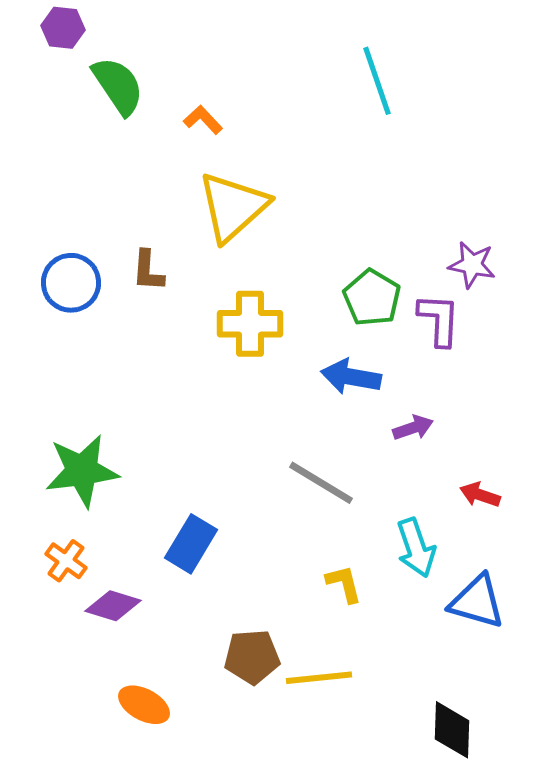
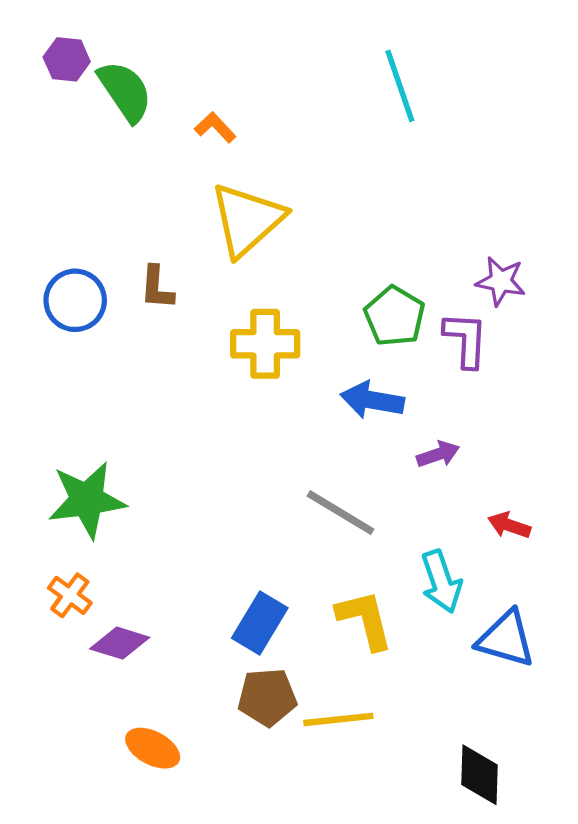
purple hexagon: (63, 28) -> (67, 59), moved
blue rectangle: (191, 544) -> (260, 623), moved
yellow L-shape: (344, 584) -> (365, 620), size x1.5

